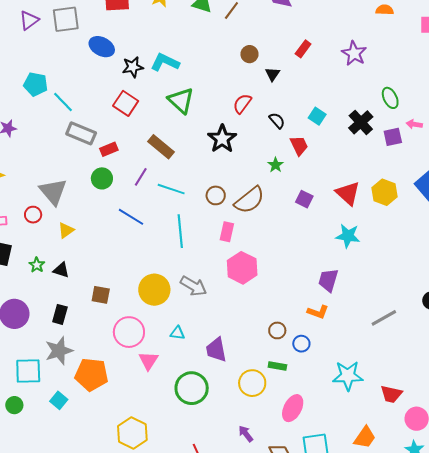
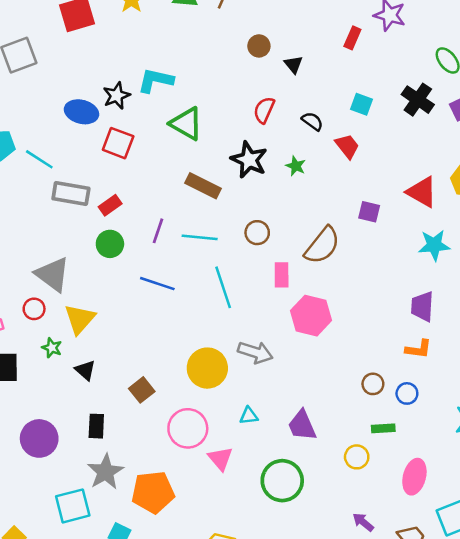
blue ellipse: (102, 47) -> (82, 112), moved
red rectangle: (303, 49) -> (352, 38), moved
brown rectangle: (161, 147) -> (203, 186), moved
green star: (276, 165) -> (296, 166), moved
brown semicircle: (249, 200) -> (322, 245), moved
yellow triangle: (66, 230) -> (80, 319), size x1.5
green star: (37, 265) -> (52, 348), moved
black triangle: (61, 270) -> (85, 370), turned 36
brown square: (101, 295) -> (142, 390), turned -36
yellow circle: (252, 383) -> (357, 457), size x0.7

